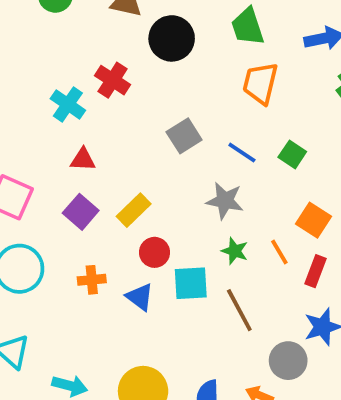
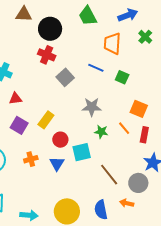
red cross: (113, 80) -> (47, 55), moved
orange trapezoid: (260, 83) -> (112, 43), moved
blue line: (242, 153) -> (96, 68), moved
blue triangle: (140, 297) -> (57, 164), turned 35
brown line: (239, 310) -> (109, 175), moved

